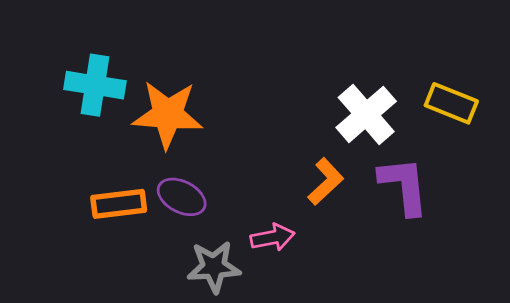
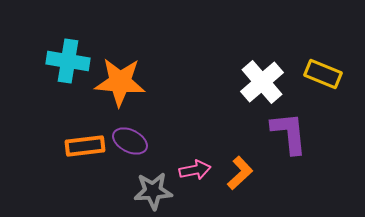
orange L-shape: (326, 182) -> (240, 173), moved

